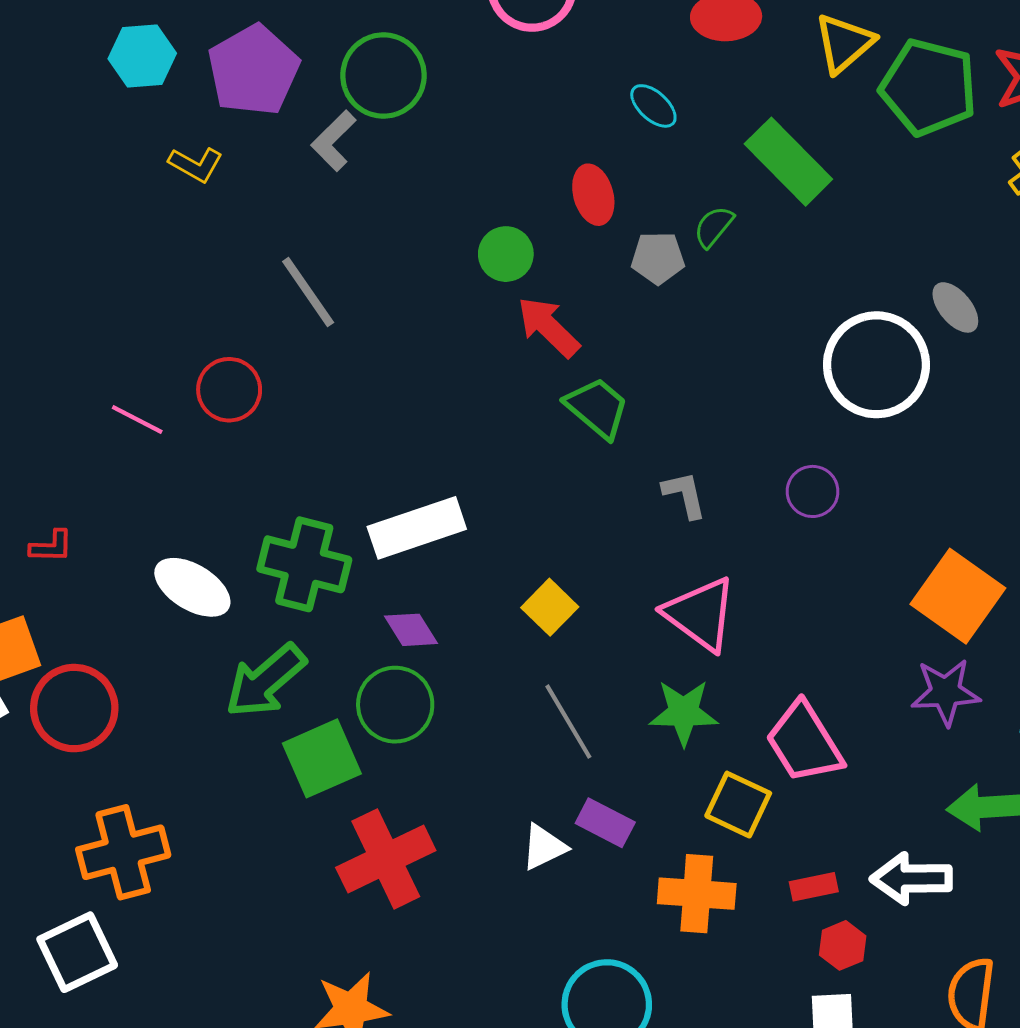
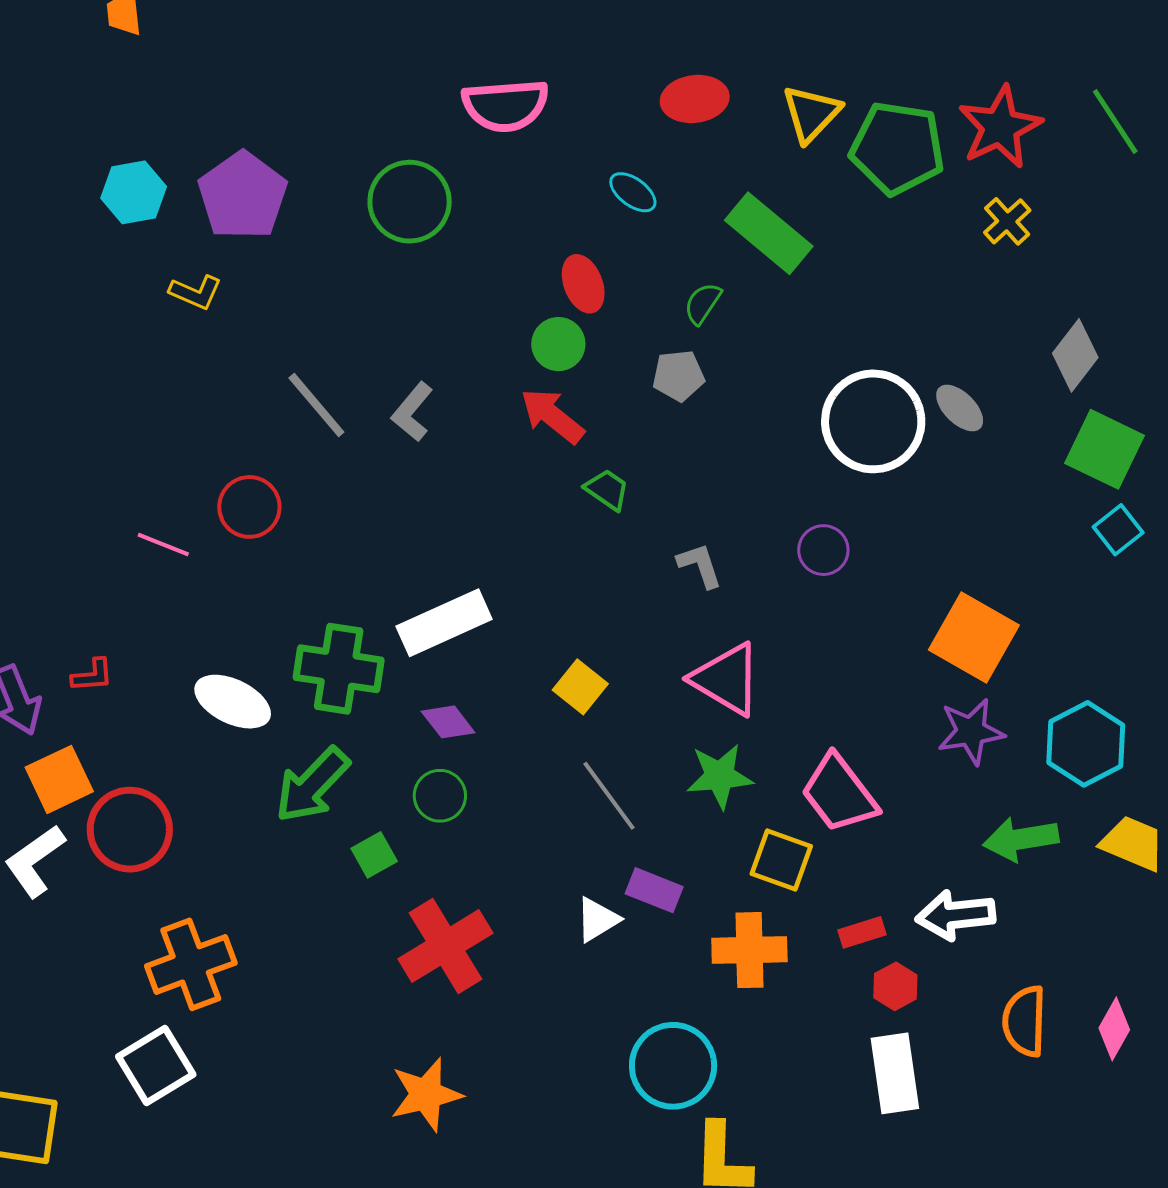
green circle: (383, 75) -> (410, 202), moved
gray L-shape: (334, 141) -> (412, 412), moved
green circle: (506, 254) -> (558, 344), moved
gray pentagon: (658, 258) -> (678, 376), moved
gray ellipse: (955, 307) -> (960, 408), moved
green trapezoid: (597, 408) -> (607, 490), size x0.7
green circle: (395, 705) -> (440, 796), size x0.7
green square: (322, 758) -> (374, 855), size x0.6

